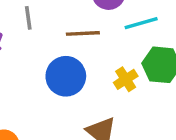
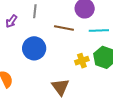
blue circle: (66, 76) -> (34, 48), moved

